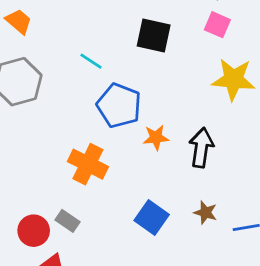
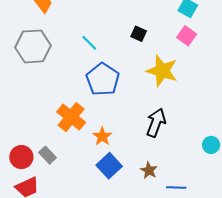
black square: (154, 35) -> (139, 34), size x0.6
yellow star: (233, 79) -> (162, 71), moved
orange star: (156, 138) -> (102, 136), moved, turned 30

